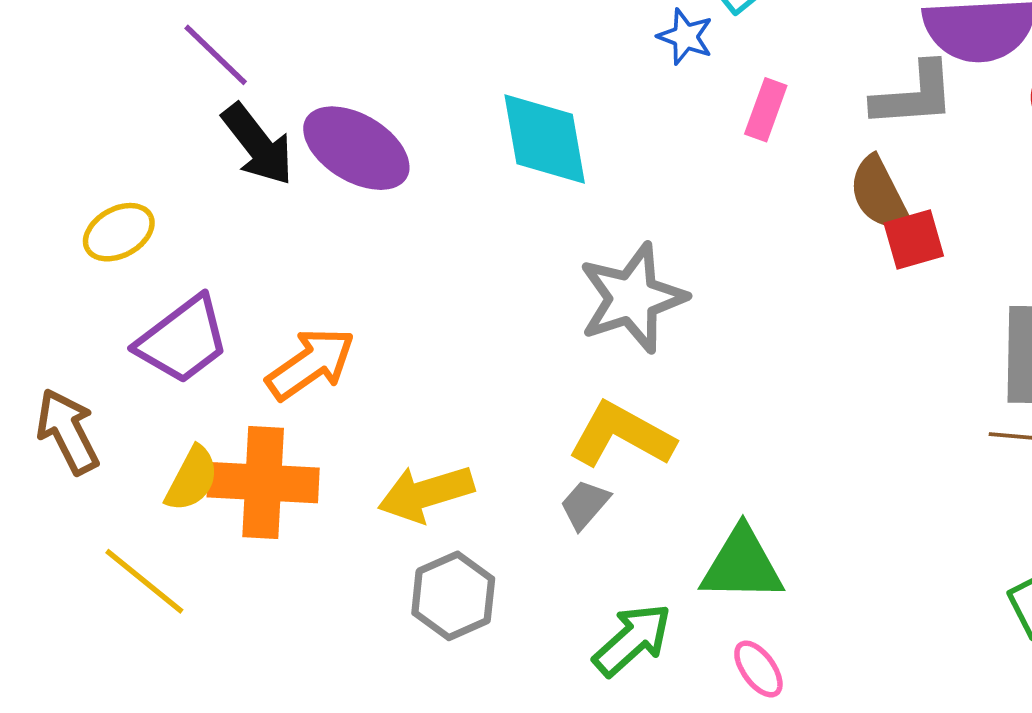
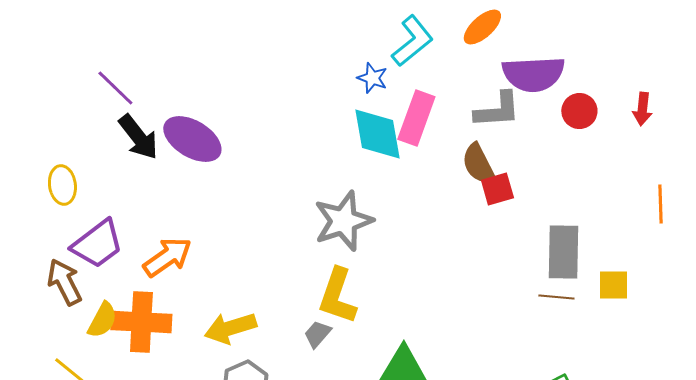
pink rectangle: (766, 110) -> (416, 118), size x1.6
cyan diamond: (545, 139) -> (377, 134), moved
yellow ellipse: (119, 232) -> (62, 185), turned -69
brown arrow: (68, 431) -> (64, 282), moved
yellow L-shape: (621, 435) -> (337, 296), turned -100

